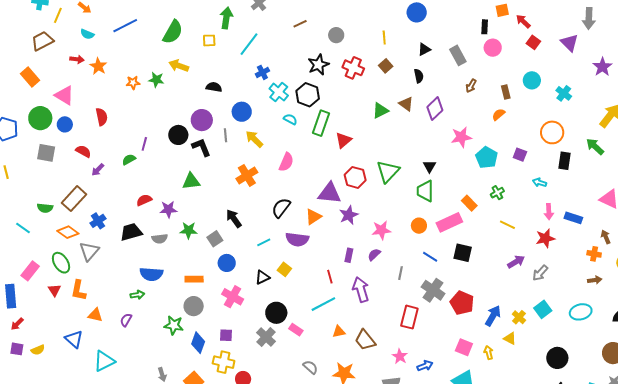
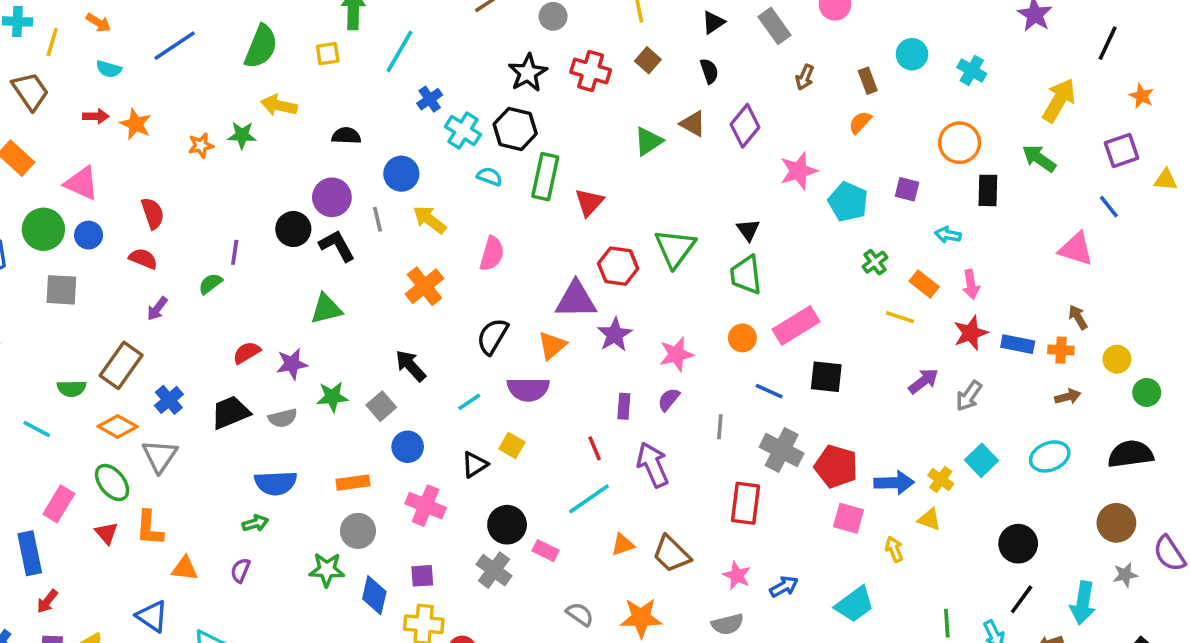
brown trapezoid: (42, 41) -> (30, 91), turned 90
red semicircle: (83, 151) -> (143, 259), moved
orange rectangle: (469, 203) -> (924, 284), moved
blue rectangle: (573, 218) -> (1018, 344), moved
blue arrow: (493, 316) -> (894, 483), turned 65
pink square: (464, 347) -> (848, 518), moved

